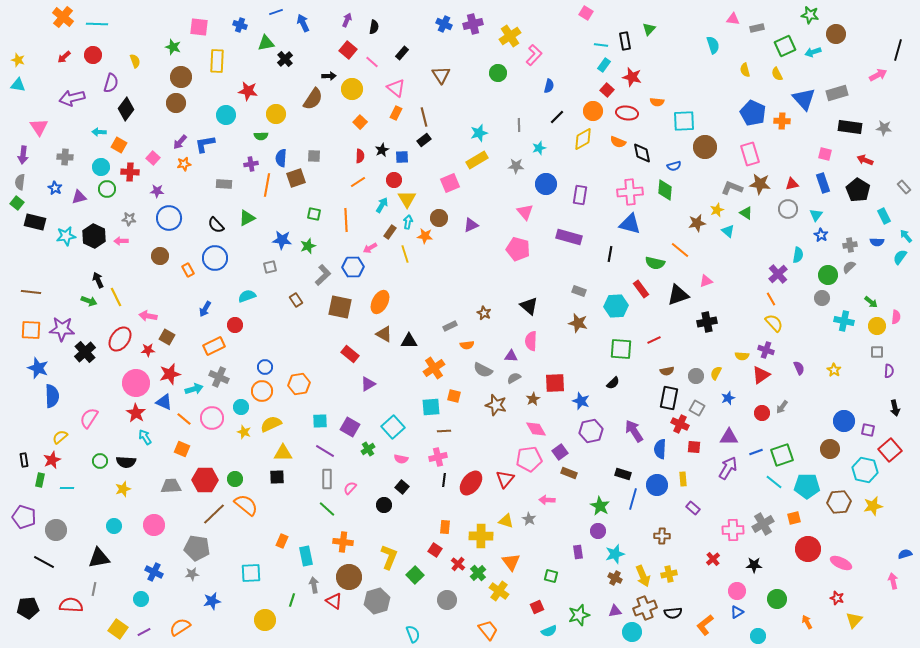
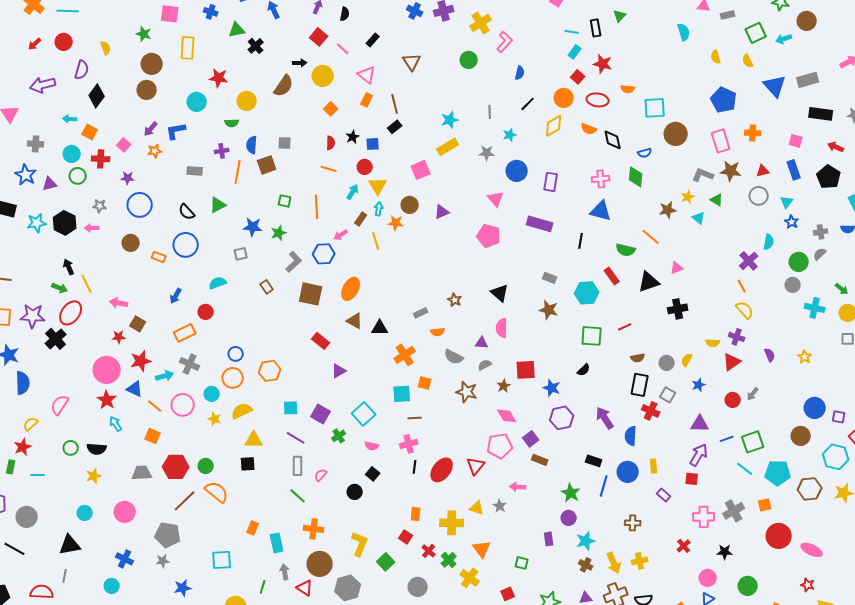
orange cross: (782, 121) -> (753, 133), moved
orange line: (358, 182) -> (329, 169), turned 49
blue star: (55, 188) -> (26, 175), size x1.5
pink cross: (630, 192) -> (601, 179), size x0.7
orange rectangle: (188, 270) -> (159, 257), turned -40
red ellipse: (120, 339) -> (71, 313), moved
red square: (694, 447) -> (692, 479), moved

